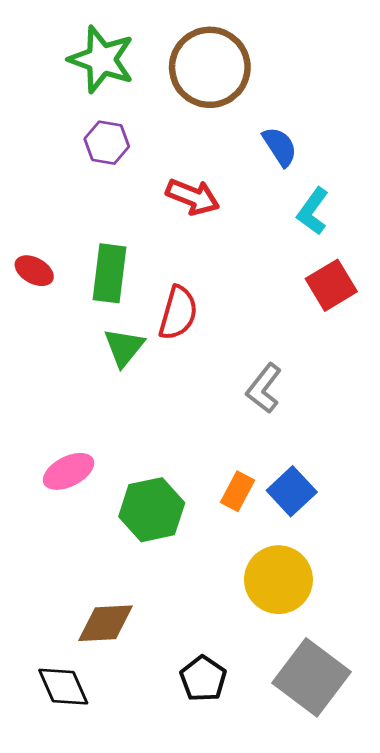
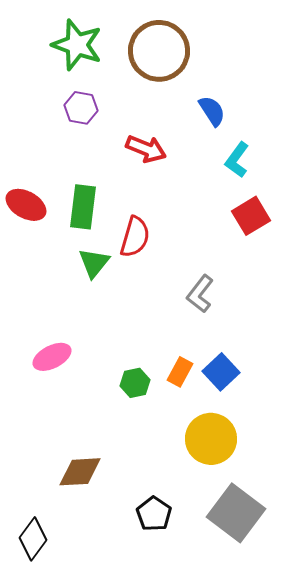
red ellipse: (34, 271) -> (26, 205), size x1.4
green hexagon: (152, 510) -> (135, 383), moved, size x0.6
black diamond: (63, 687) -> (33, 539), moved, turned 60

